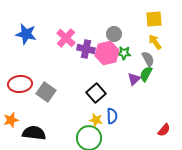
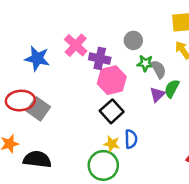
blue star: (26, 34) -> (37, 58), moved
pink hexagon: (107, 53) -> (112, 80), moved
gray semicircle: (148, 59) -> (159, 69), moved
gray square: (46, 92) -> (38, 109), moved

